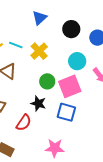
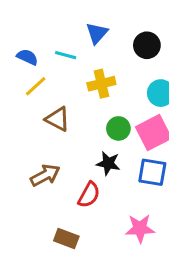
cyan line: (16, 45) -> (66, 55), moved
yellow cross: (39, 51) -> (101, 84), turned 36

